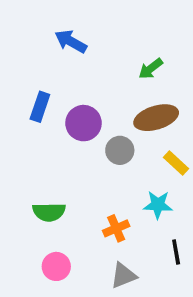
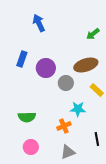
blue arrow: (71, 41) -> (39, 23), turned 36
green arrow: (151, 69) -> (93, 34), moved
cyan star: (158, 205) -> (78, 109), moved

